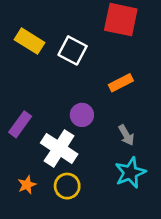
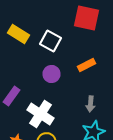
purple circle: (82, 115) -> (52, 74), moved
gray arrow: (126, 135) -> (90, 104), turned 35

